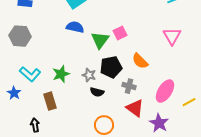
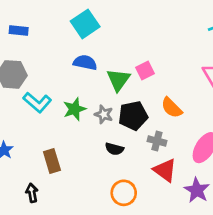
cyan L-shape: (30, 74) -> (37, 102), moved
green star: (61, 74) -> (74, 109), moved
gray star: (89, 75) -> (104, 114), moved

